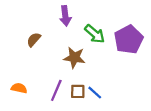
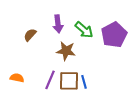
purple arrow: (65, 16) -> (58, 24), moved
brown square: (78, 91) -> (69, 81), size x1.5
blue line: (95, 93) -> (84, 82), turned 32

